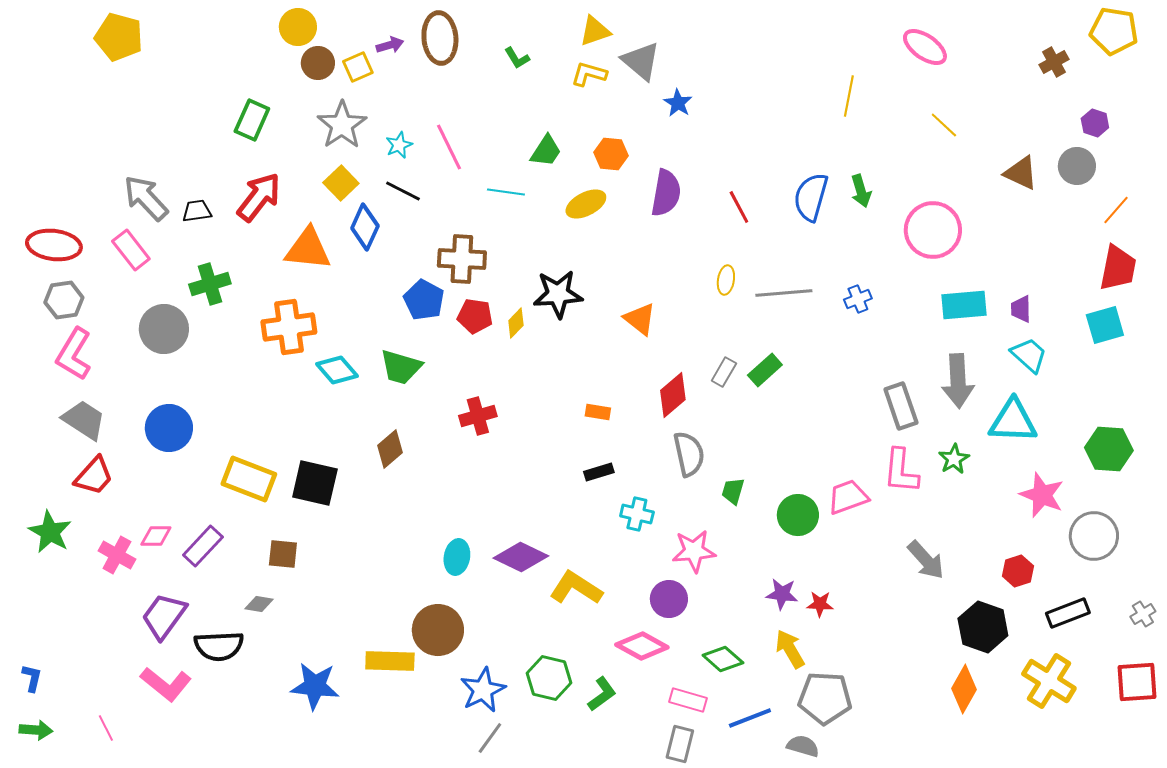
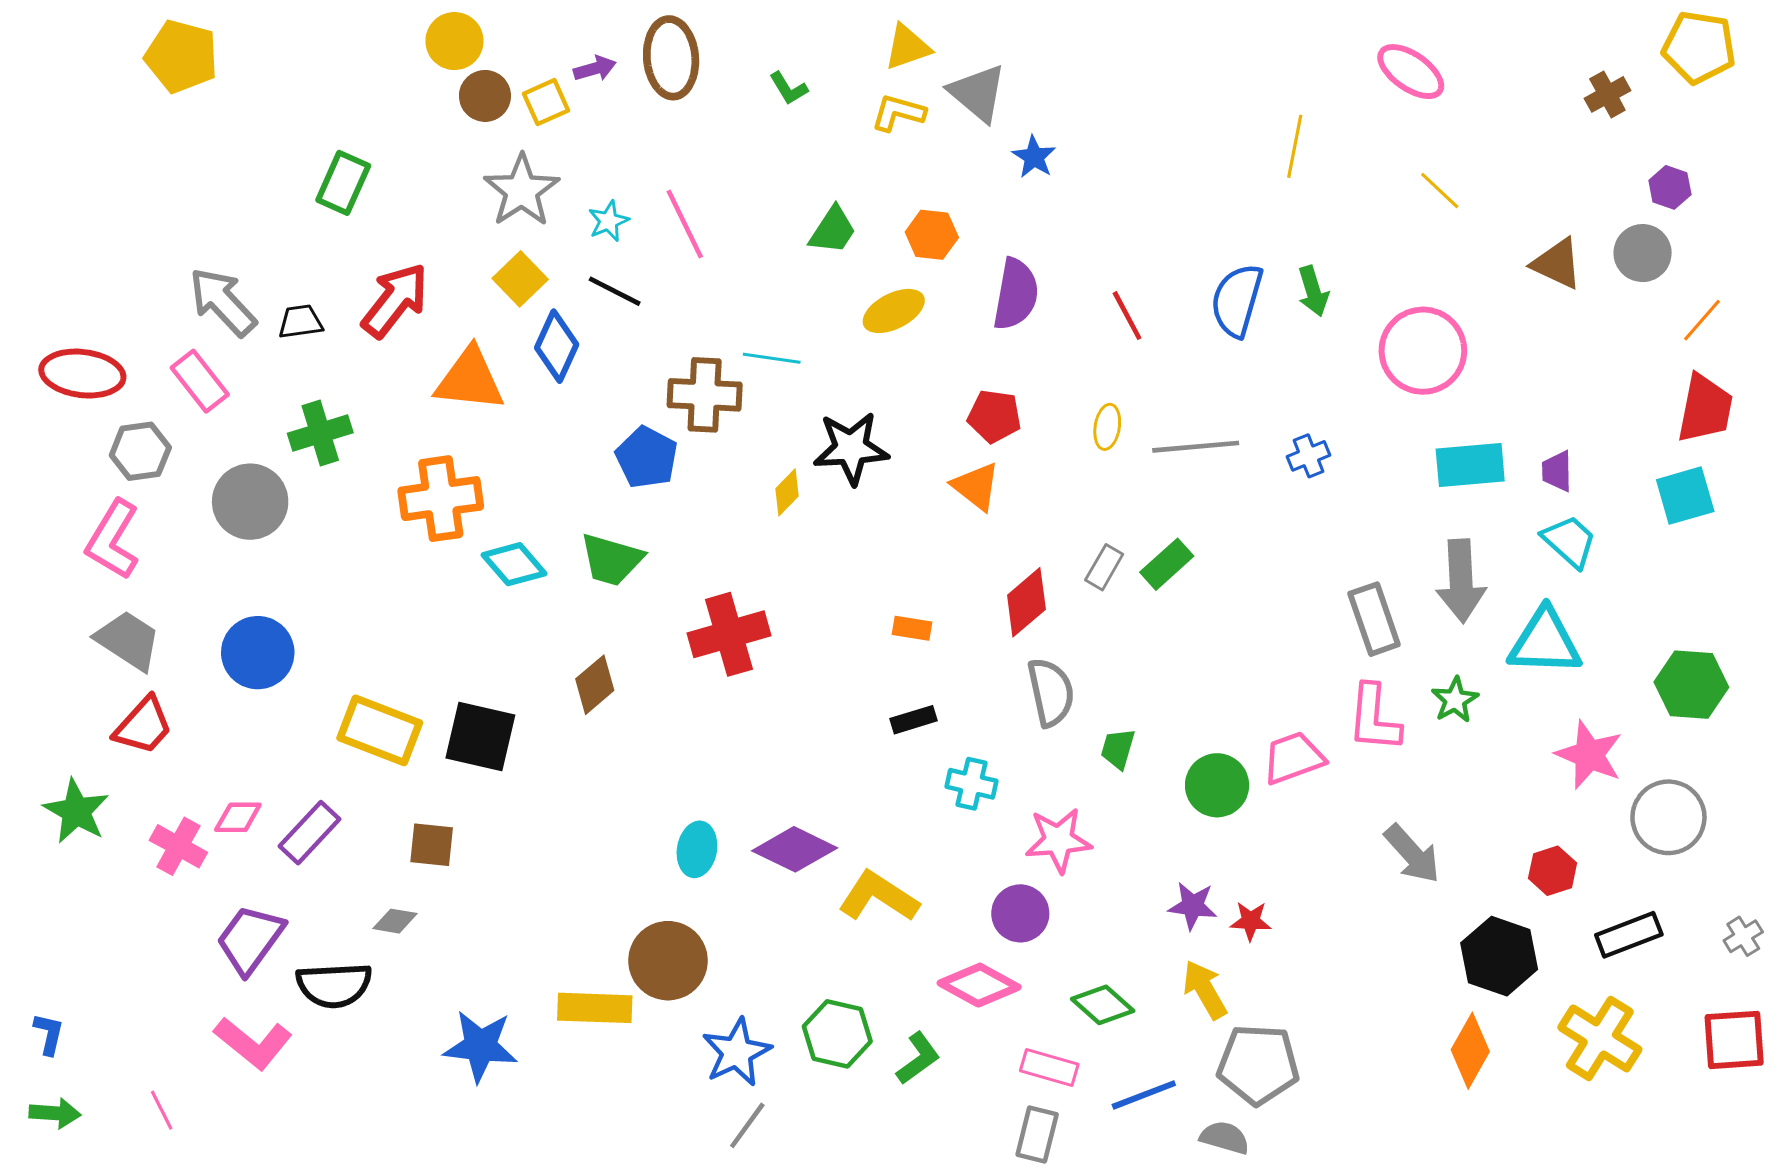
green rectangle: (252, 120) -> (343, 183), moved
cyan line: (506, 192) -> (772, 358), moved
gray hexagon: (64, 300) -> (140, 451), moved
red pentagon: (475, 316) -> (994, 416), moved
red cross: (478, 416) -> (729, 634), size x1.4

